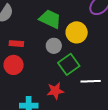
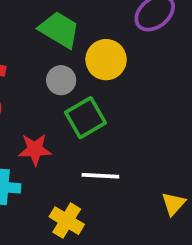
white line: (91, 81) -> (100, 176), moved
red star: (55, 91) -> (35, 149), moved

